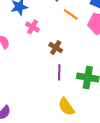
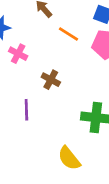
purple line: (59, 72) -> (26, 110), moved

